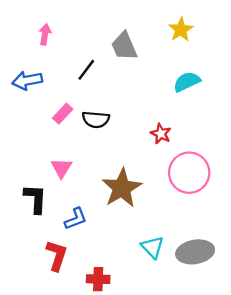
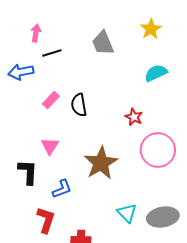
black line: (86, 70) -> (52, 53), moved, turned 36
black semicircle: (96, 119) -> (79, 105), turned 75

